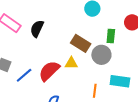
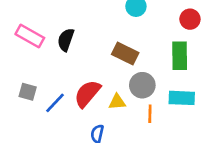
green rectangle: (111, 36) -> (180, 56), moved, size x1.5
gray circle: (101, 55) -> (142, 85), moved
yellow triangle: (71, 63) -> (117, 102), moved

